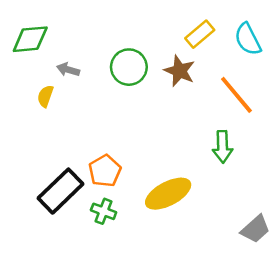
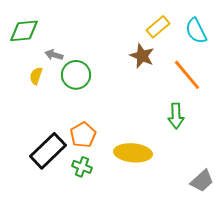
green circle: (129, 67) -> (76, 75), moved
yellow ellipse: (168, 194) -> (133, 153), turned 33

